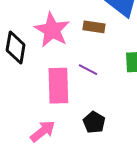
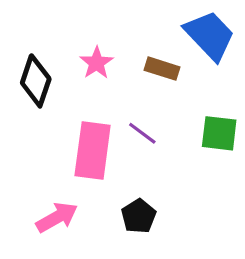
pink star: (52, 30) -> (96, 63), size x0.6

